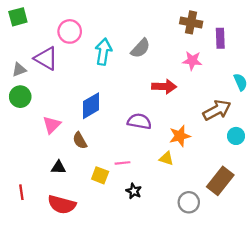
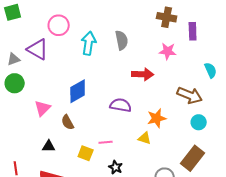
gray semicircle: (140, 48) -> (122, 40), turned -54
brown arrow: (217, 110) -> (190, 95), turned 50
cyan circle: (236, 136) -> (199, 122), moved

